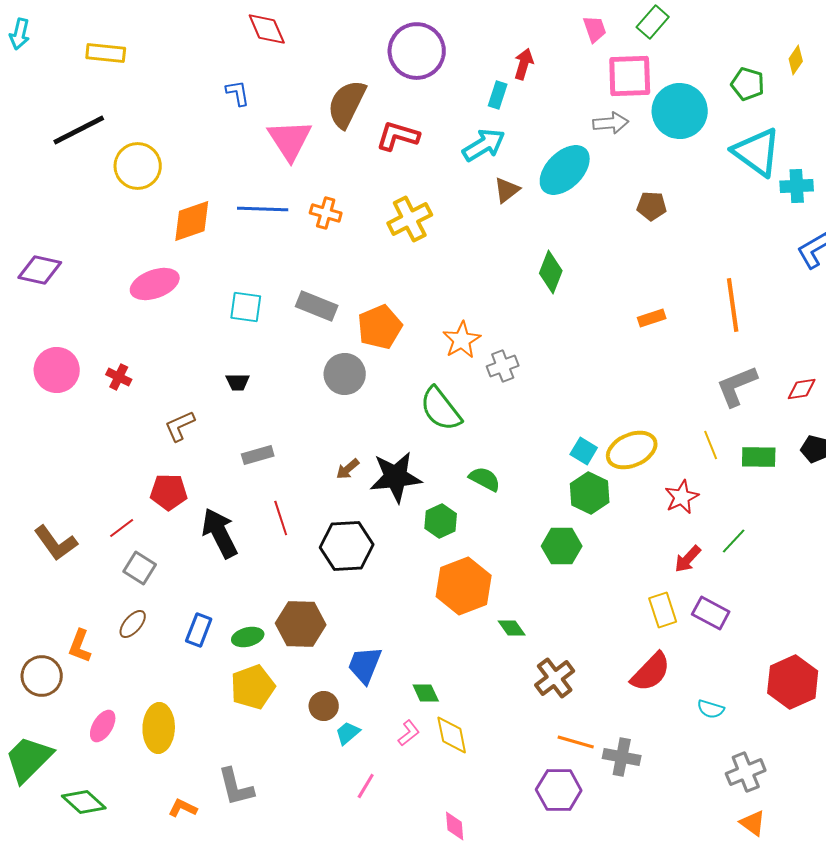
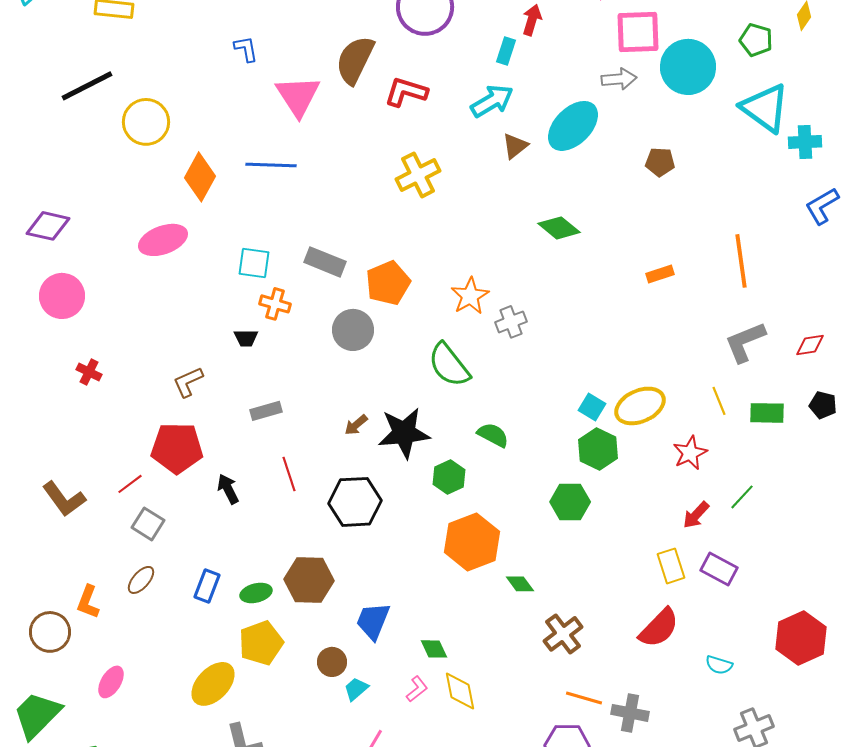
orange cross: (326, 213) -> (275, 304), moved
orange diamond: (192, 221) -> (200, 177), turned -42
green diamond: (551, 272) -> (559, 228), turned -72
pink circle: (57, 370) -> (62, 296), moved
red cross: (119, 377) -> (89, 372), moved
red pentagon: (169, 492) -> (177, 448), size x1.4
black arrow: (220, 533) -> (228, 489), size x0.6
yellow ellipse: (159, 728) -> (213, 684), moved, turned 42

